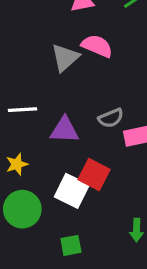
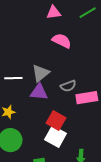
gray triangle: (65, 58) -> (41, 73), moved
white square: (72, 191) -> (56, 137), moved

